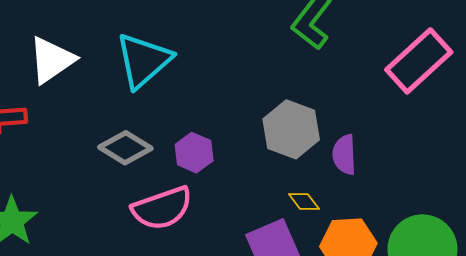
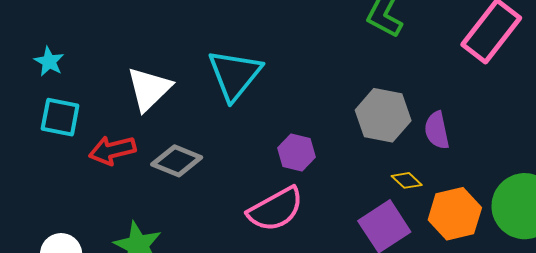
gray diamond: (125, 148) -> (177, 161), moved

